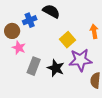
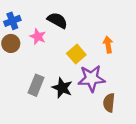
blue cross: (30, 20) -> (12, 21), moved
pink star: (19, 48) -> (38, 37), moved

